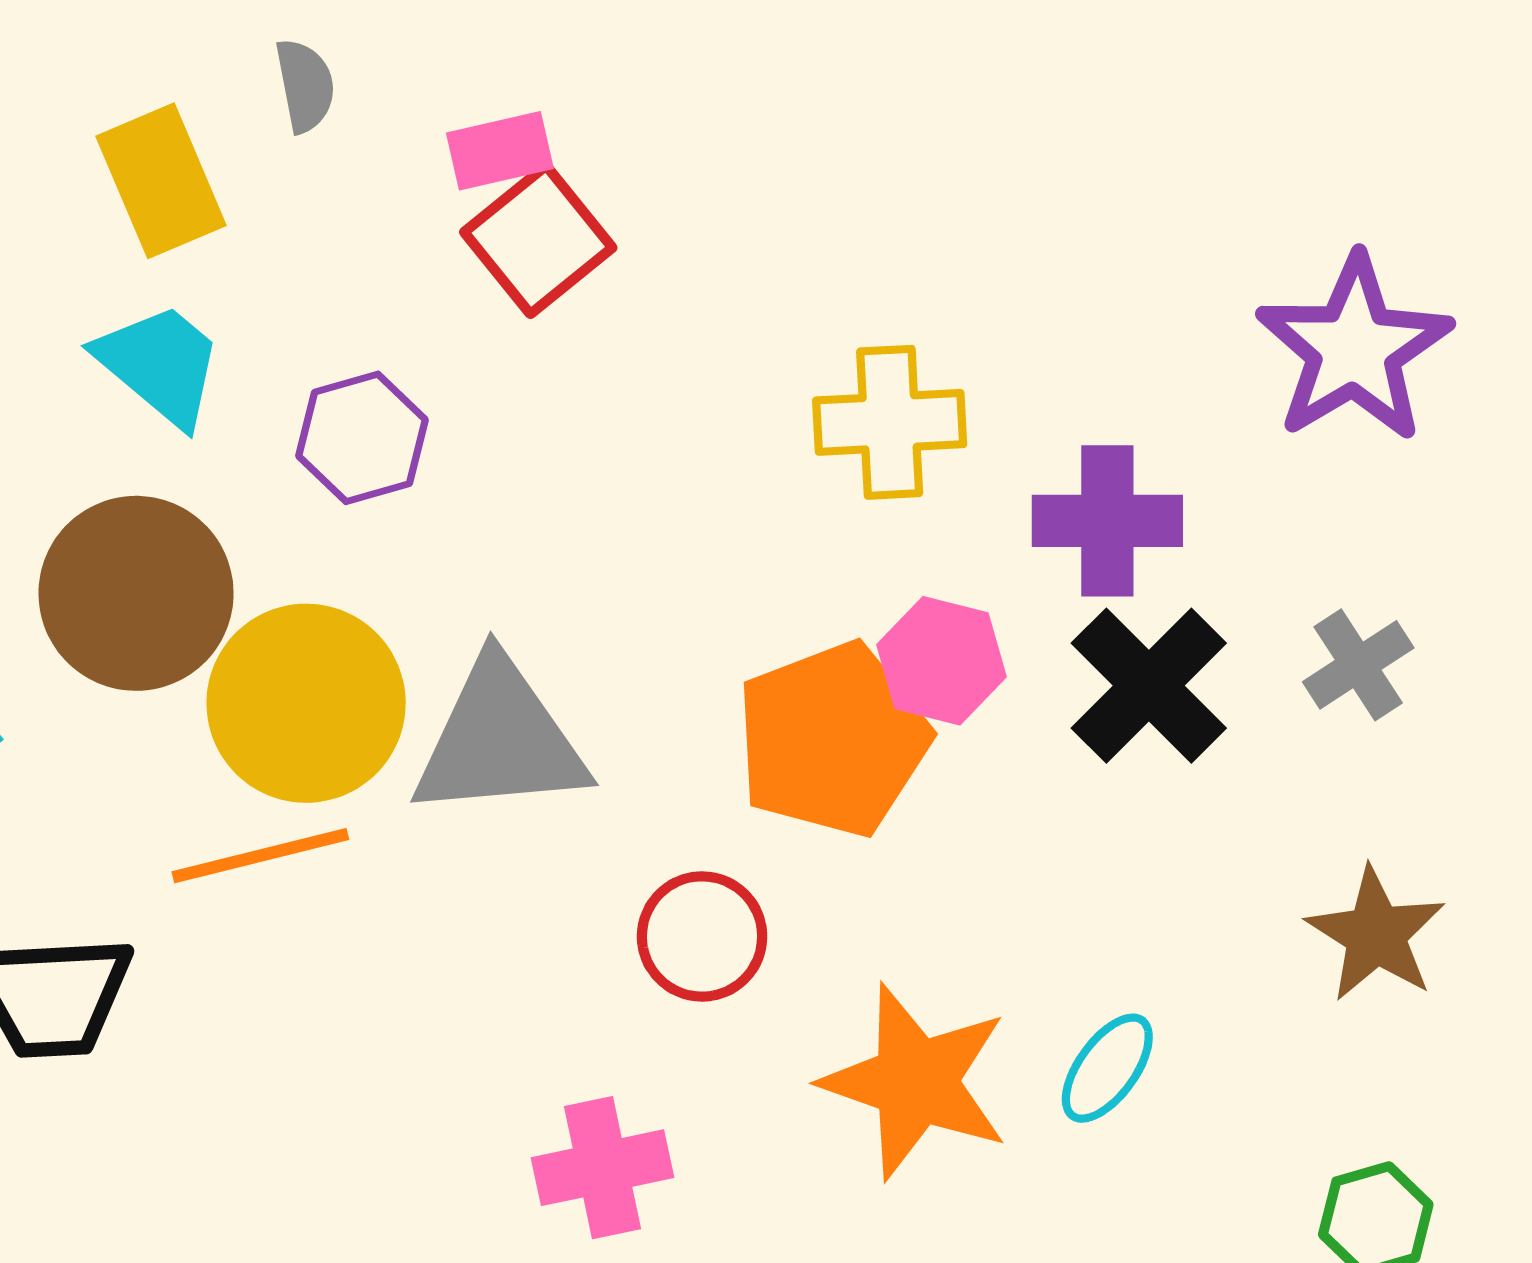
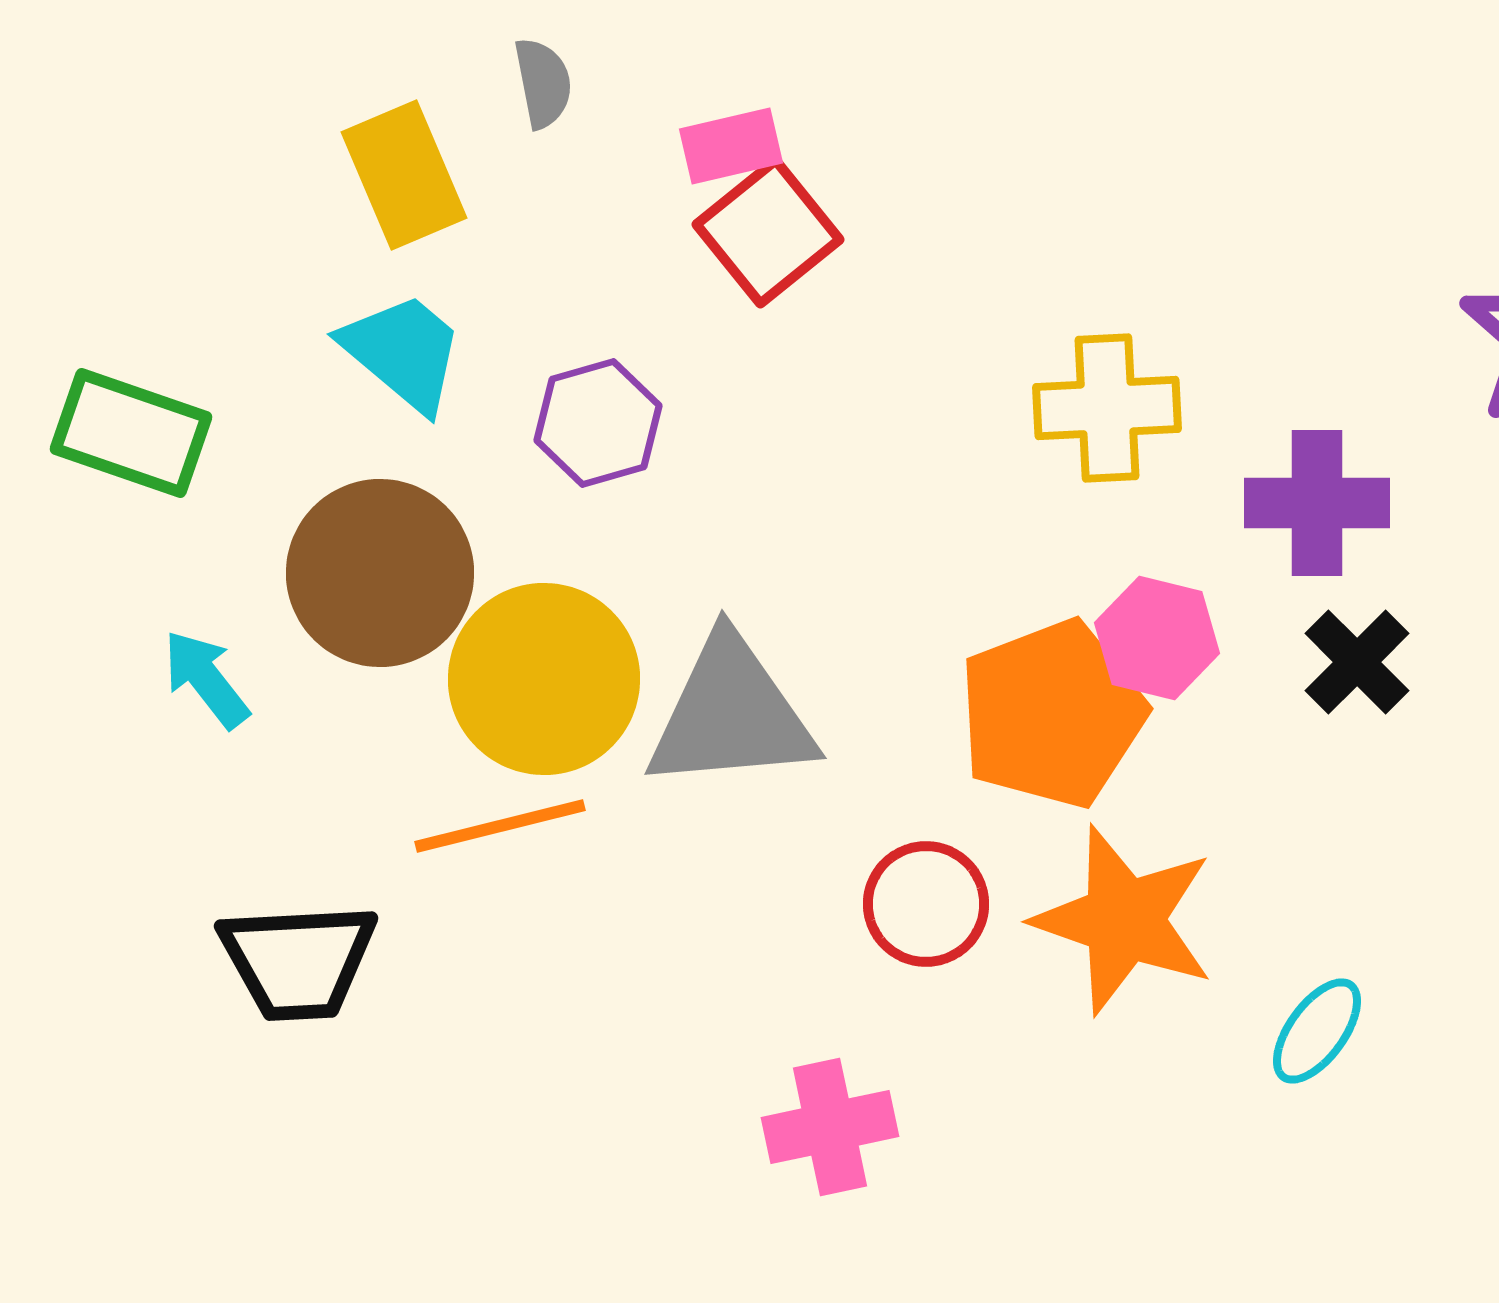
black cross: (1149, 686) -> (1357, 662), size x0.7
orange star: (916, 1082) -> (1124, 920), moved

